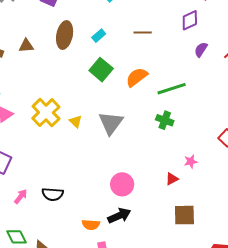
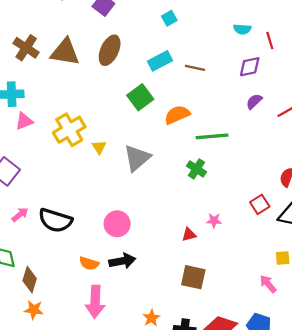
cyan rectangle: (99, 36) -> (160, 61), moved, size x1.5
brown triangle: (26, 46) -> (65, 52), size x1.8
pink circle: (122, 184) -> (117, 224), moved
black semicircle: (53, 194) -> (55, 220), size x1.4

